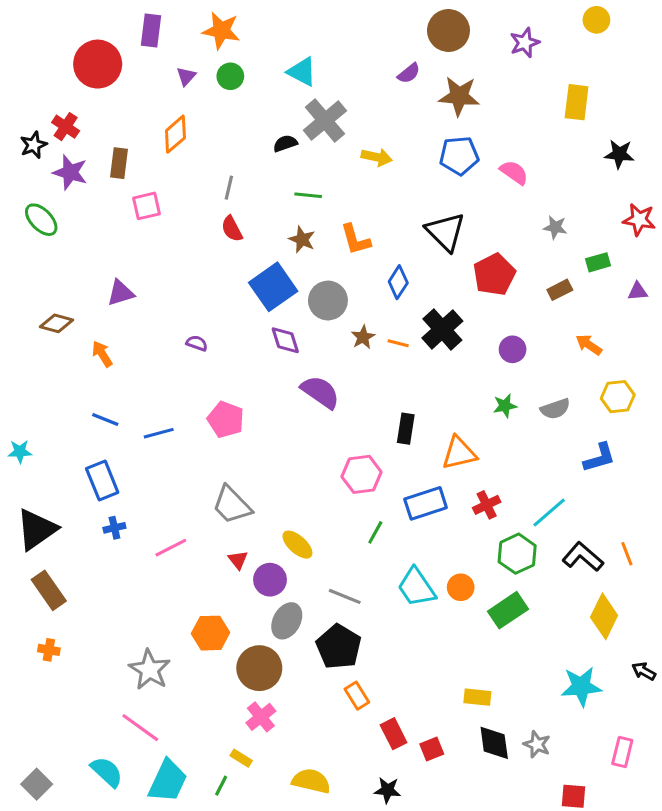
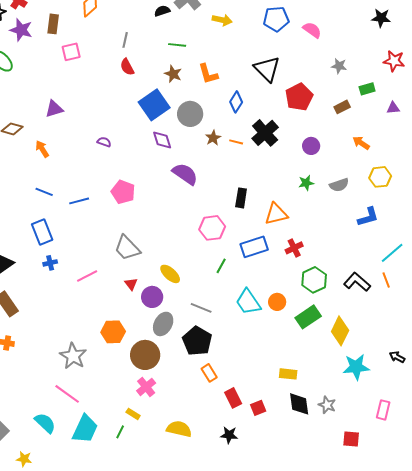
cyan line: (549, 513) -> (392, 253), moved
yellow diamond: (604, 616) -> (340, 331), moved

